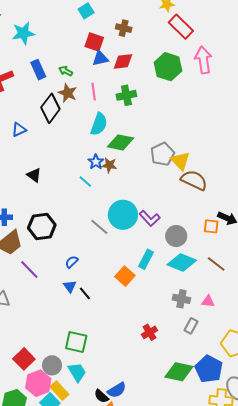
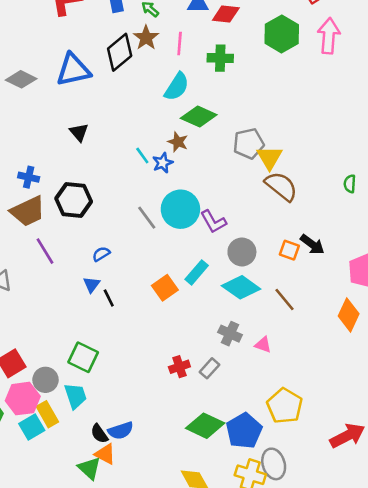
blue triangle: (19, 130) -> (73, 70), size x1.8
blue star: (96, 162) -> (163, 163), moved
gray rectangle: (191, 326) -> (209, 368), moved

